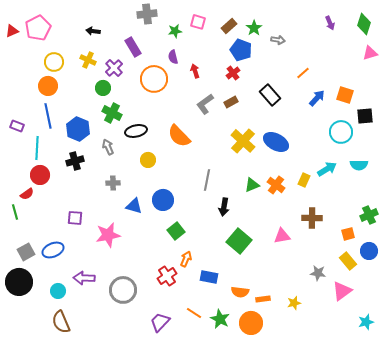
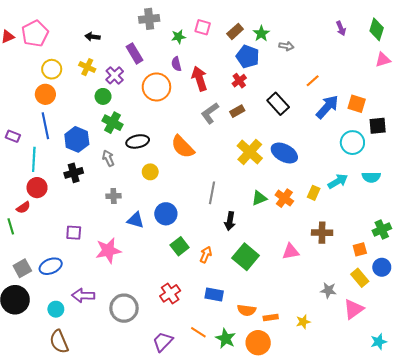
red arrow: (195, 71) -> (199, 79), size x1.6
blue arrow: (317, 98) -> (327, 107), size x1.4
orange arrow: (186, 259) -> (206, 255), moved

